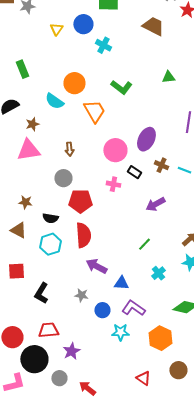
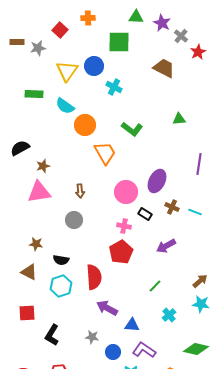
yellow triangle: (56, 29) -> (67, 71), size x1.6
green rectangle: (22, 69) -> (34, 94), moved, turned -66
cyan semicircle: (54, 101) -> (65, 106), moved
red pentagon: (80, 201) -> (121, 252), moved, turned -30

